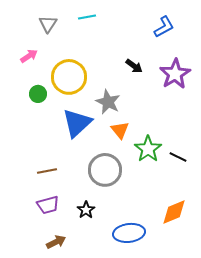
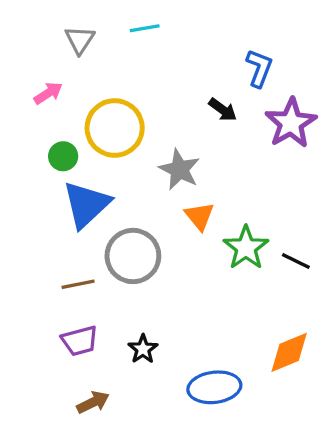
blue L-shape: (164, 27) -> (259, 68), moved, turned -40
blue triangle: (77, 123) -> (86, 204), moved
gray circle: (105, 170) -> (133, 256), moved

